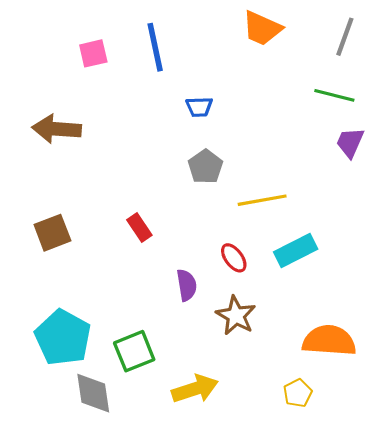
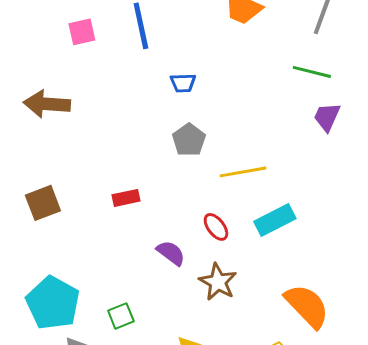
red rectangle: (139, 227) -> (126, 198), turned -68
purple semicircle: (187, 285) -> (171, 253), turned -44
orange semicircle: (329, 341) -> (307, 306), turned 42
green square: (134, 351) -> (121, 316), size x0.7

